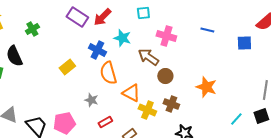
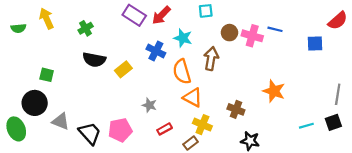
pink cross: (166, 36) -> (252, 36), moved
black semicircle: (14, 56) -> (94, 60), moved, turned -55
brown arrow: (148, 57) -> (211, 59), turned 65
orange semicircle: (108, 73) -> (182, 72), moved
brown circle: (165, 76) -> (229, 33), moved
yellow cross: (147, 110) -> (202, 125), moved
cyan line: (236, 119) -> (306, 126), turned 32

